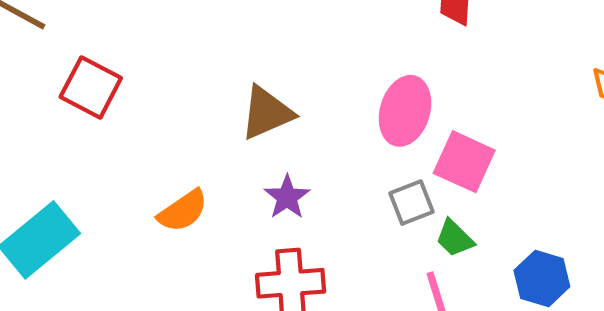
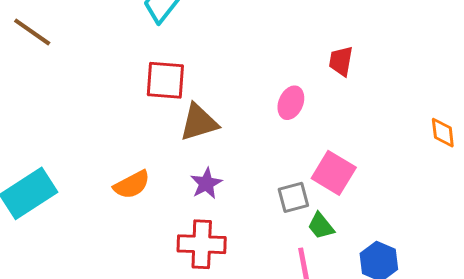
red square: (91, 87) -> (165, 80), moved, turned -30
pink ellipse: (405, 111) -> (291, 103), moved, size x0.7

